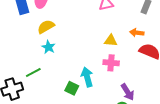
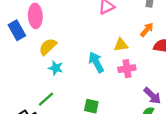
orange arrow: (137, 33) -> (147, 30), turned 136
cyan arrow: (87, 77) -> (96, 62), moved

